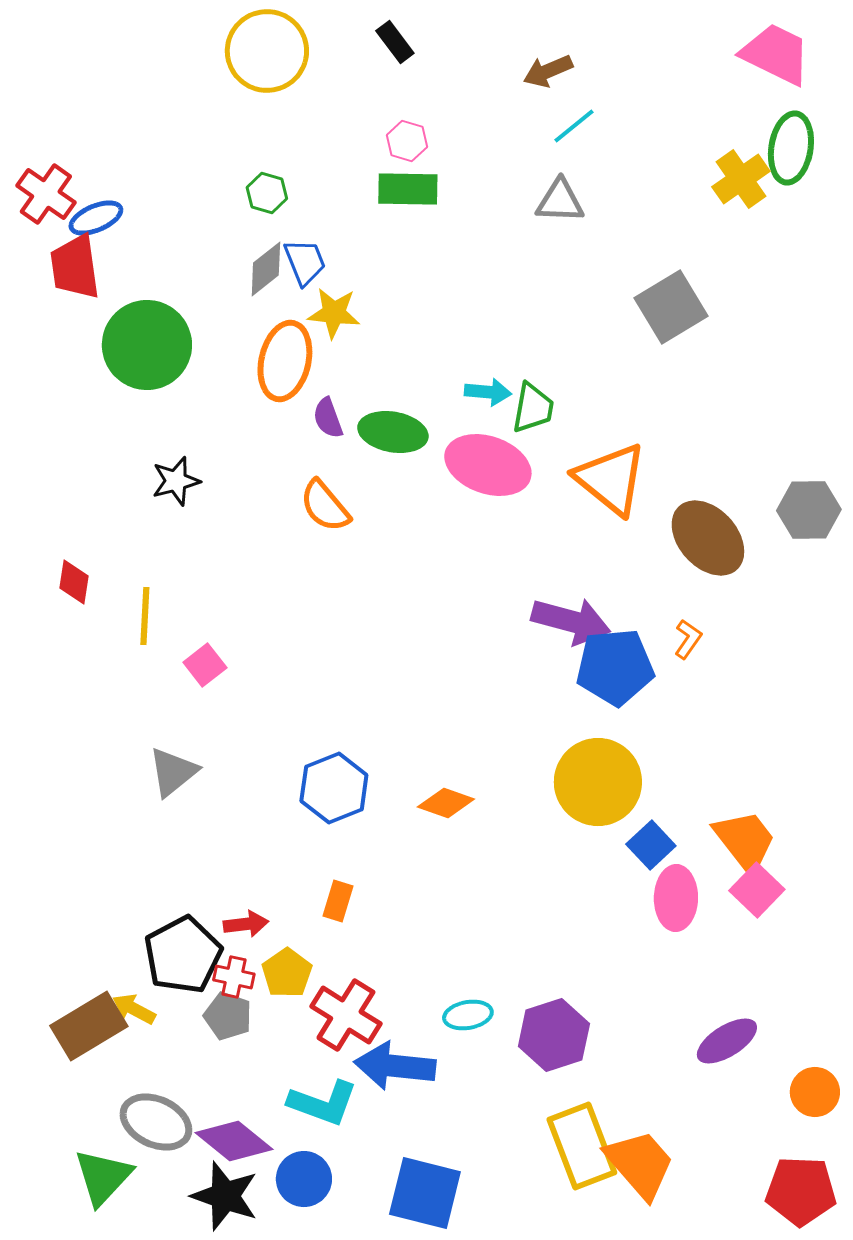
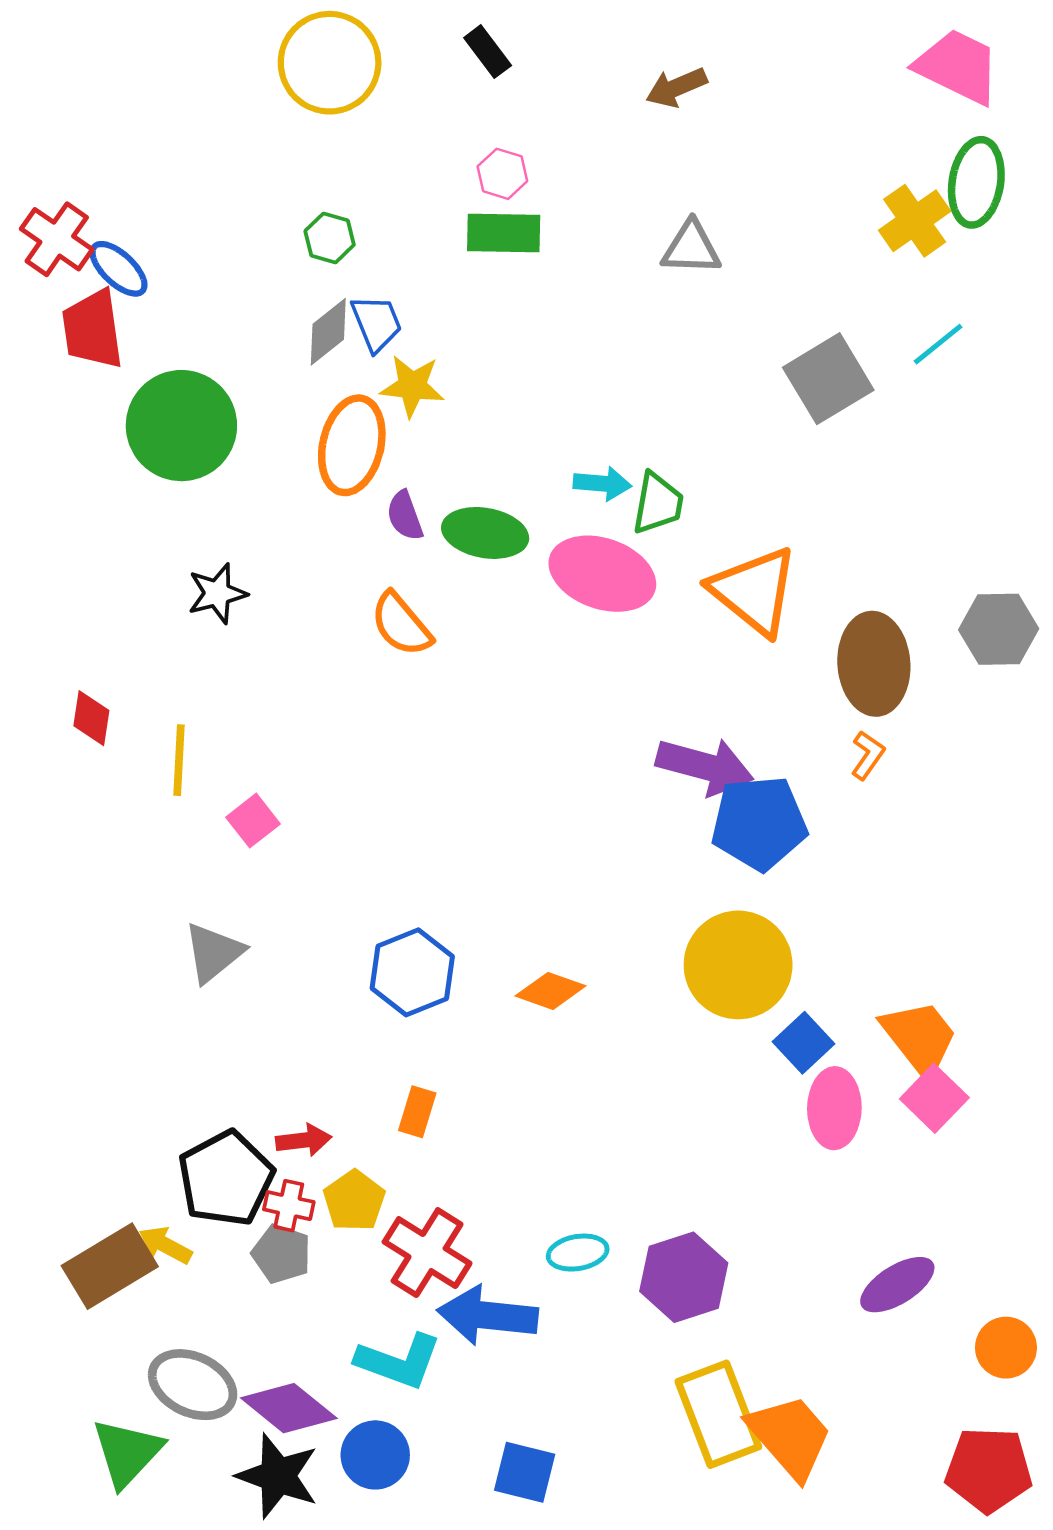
cyan line: (574, 126) -> (938, 344), moved
blue ellipse: (96, 218) -> (118, 269), turned 66
brown ellipse: (708, 538) -> (874, 664), turned 38
orange L-shape: (688, 639) -> (868, 755), moved
blue square: (425, 1193) -> (525, 1472), size x0.7

